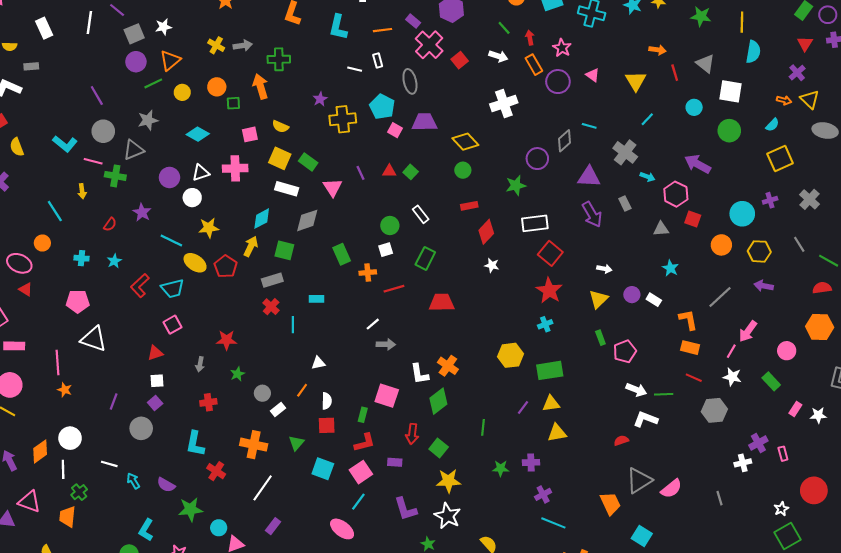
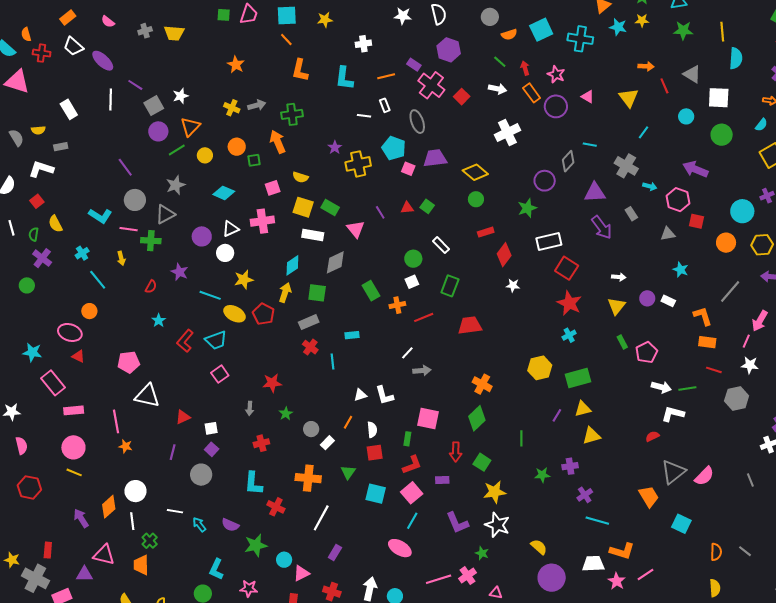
cyan cross: (82, 258) -> (82, 253), moved, turned -32
red triangle: (155, 353) -> (183, 417), moved
white L-shape: (419, 374) -> (384, 395), moved

